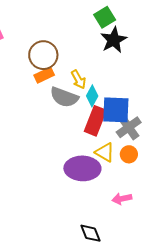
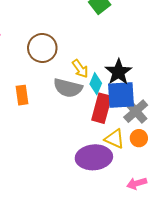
black star: (114, 40) -> (118, 72), moved
orange rectangle: (44, 75) -> (22, 95), moved, turned -66

